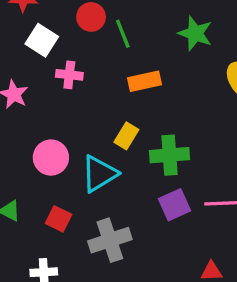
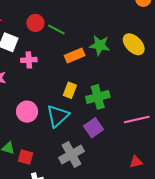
green star: (195, 33) -> (100, 45), moved
green line: (123, 34) -> (56, 29), turned -30
purple square: (175, 205) -> (93, 128), moved
red square: (59, 219) -> (25, 157), moved

